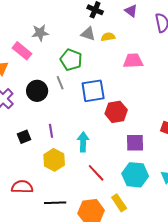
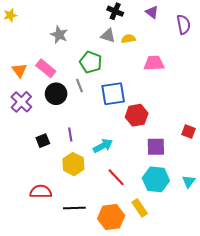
gray star: (40, 33) -> (59, 35), turned 30
pink rectangle: (22, 51) -> (46, 68), moved
cyan arrow: (83, 142) -> (103, 146), turned 60

